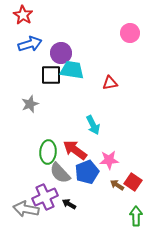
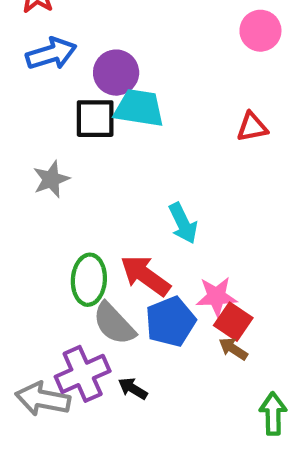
red triangle: (110, 83) -> (252, 127), moved
red square: (133, 182) -> (233, 322), moved

